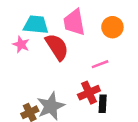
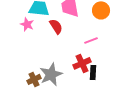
red semicircle: (57, 47) -> (56, 26), size x0.7

